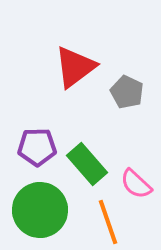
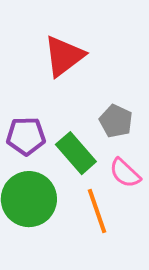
gray pentagon: (127, 92) -> (116, 121), moved

